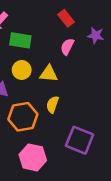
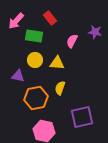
red rectangle: (66, 18) -> (50, 18), moved
purple square: (80, 140) -> (82, 117), turned -35

